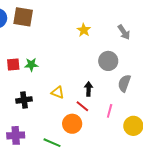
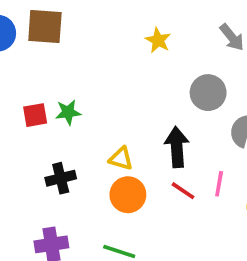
black arrow: (89, 89) -> (177, 147), size x1.5
red line: (82, 106) -> (183, 191), moved
orange circle: (72, 124) -> (128, 195), moved

